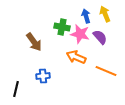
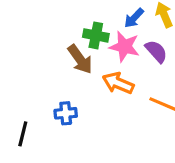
blue arrow: (86, 16) -> (134, 18), turned -120
brown arrow: (34, 42) -> (80, 59), moved

